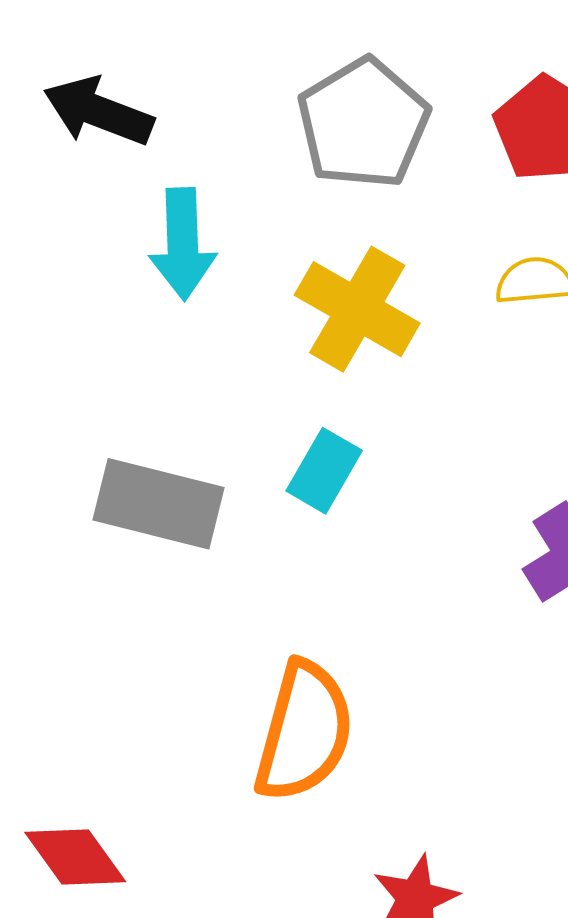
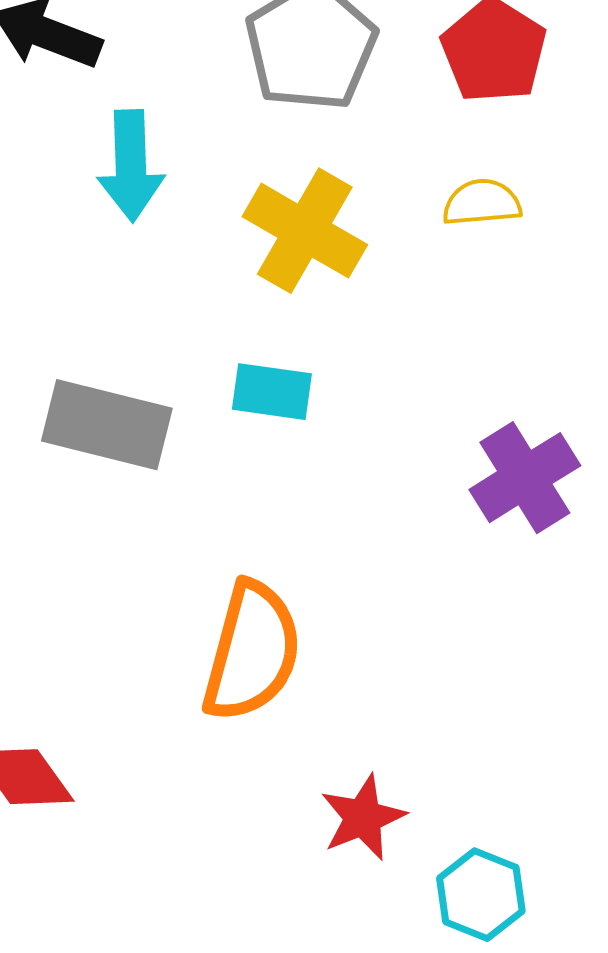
cyan rectangle: (324, 471) -> (272, 392), turned 68

